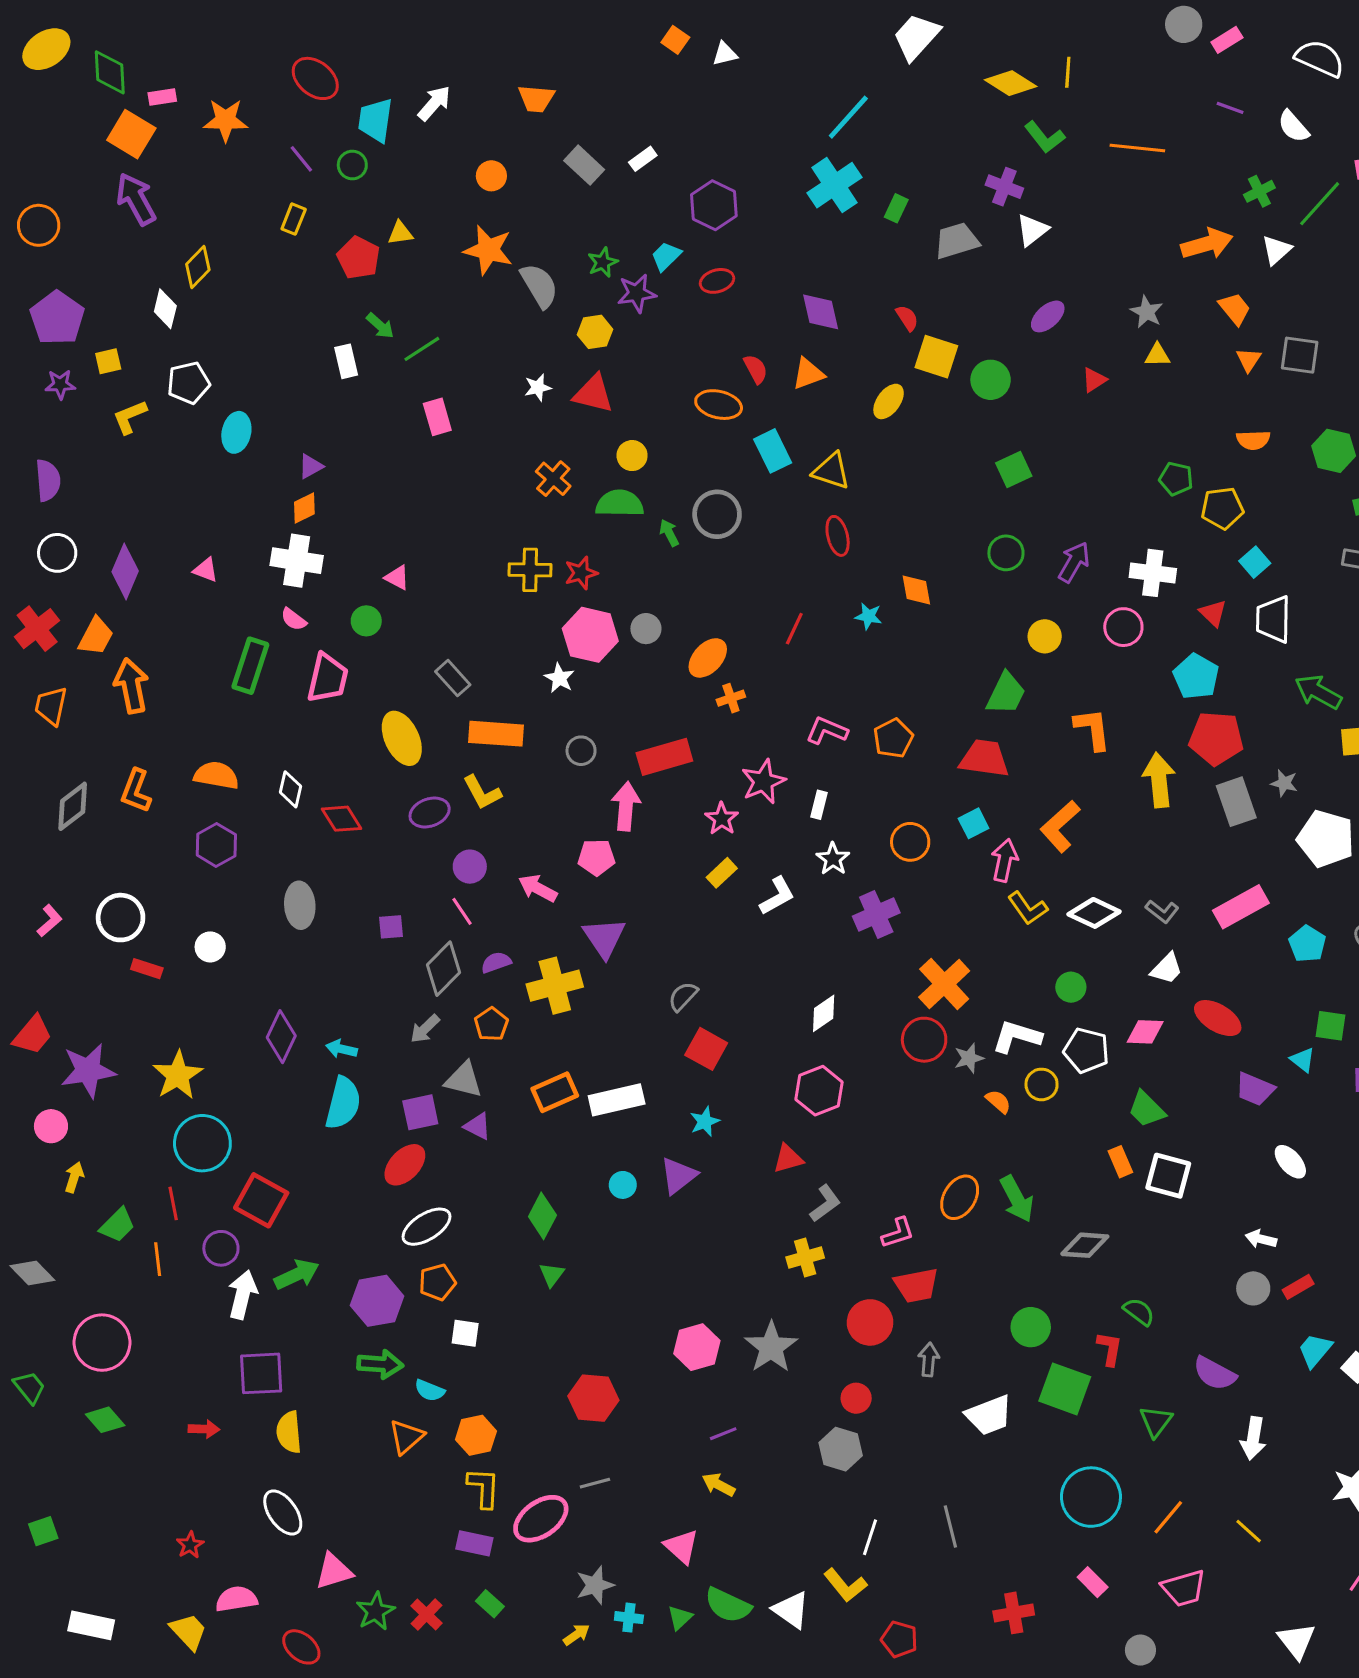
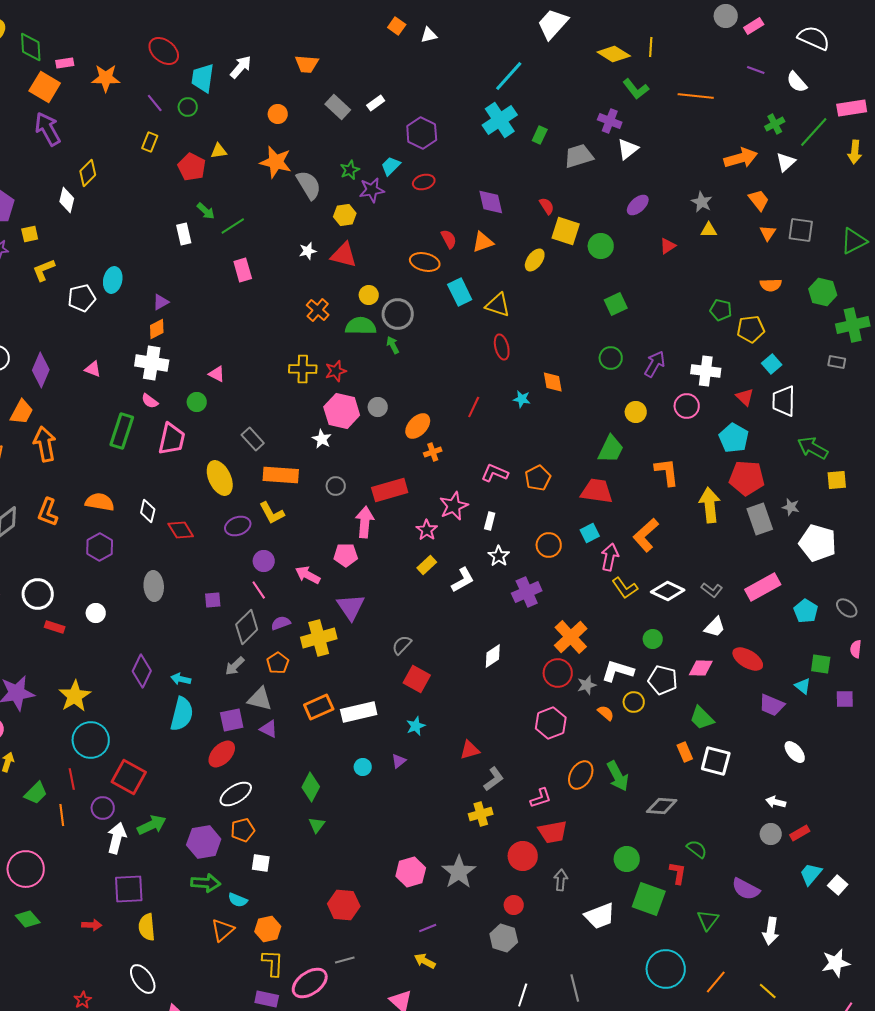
white pentagon: (189, 383) -> (82, 298), moved
gray circle: (717, 514) -> (398, 314), moved
pink hexagon: (819, 1091) -> (551, 723), moved
purple triangle: (678, 1176) -> (399, 761), size x0.6

